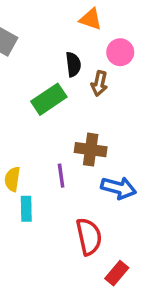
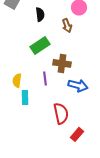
black semicircle: (73, 64) -> (40, 14), moved
brown arrow: (99, 83) -> (67, 25), turned -32
green rectangle: (49, 99) -> (40, 45), moved

